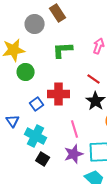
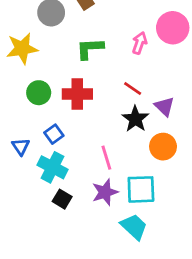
green circle: (26, 72) -> (39, 93), moved
red cross: (59, 94) -> (77, 94), moved
blue square: (37, 104) -> (54, 134), moved

